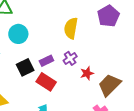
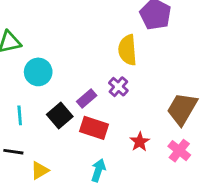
yellow semicircle: (71, 28) -> (128, 50), moved
red star: (87, 73) -> (140, 142), moved

